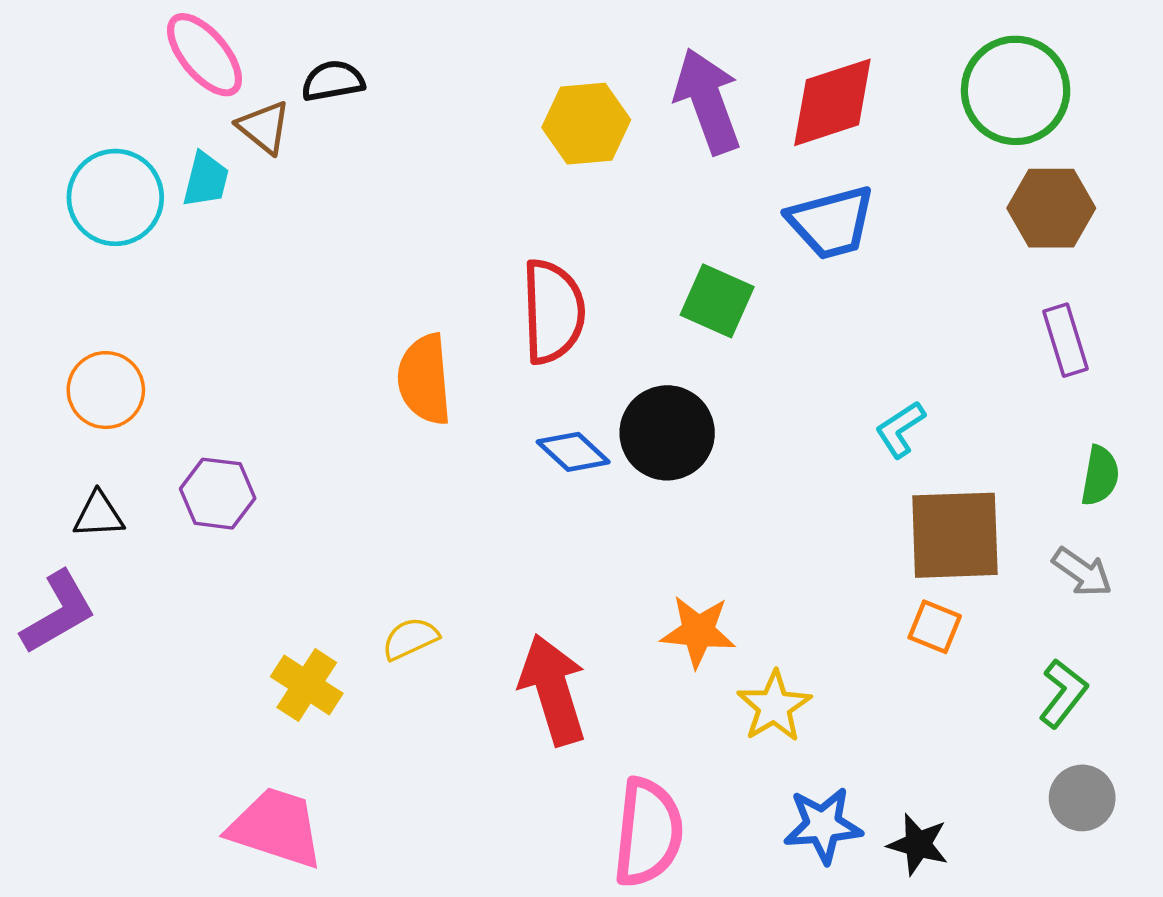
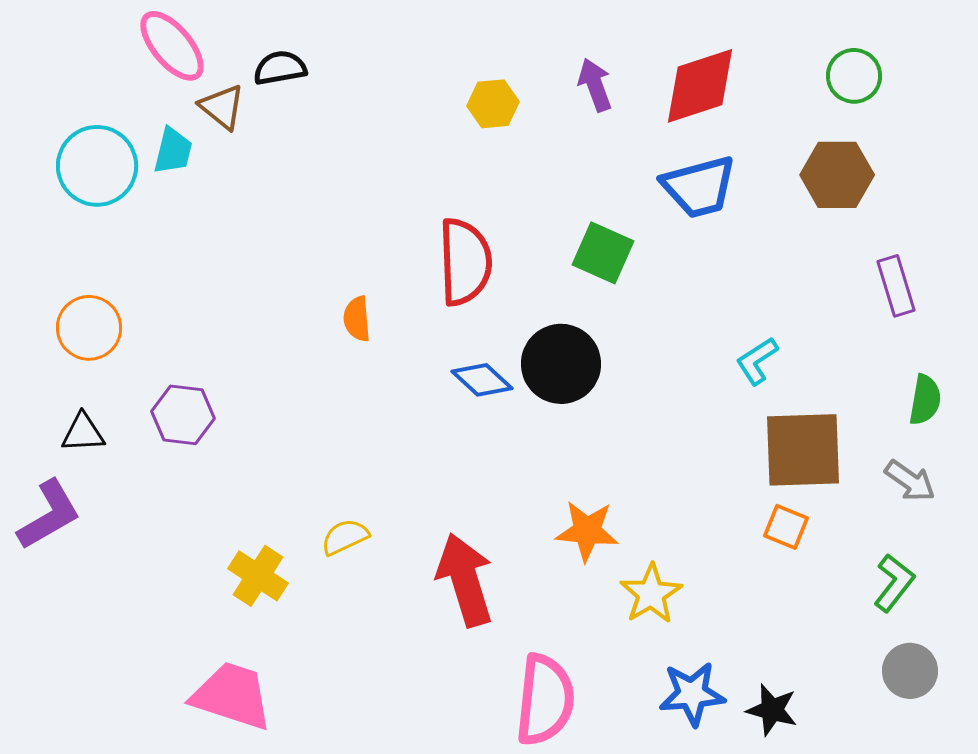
green circle: (1016, 90) -> (854, 76), size x0.6
purple arrow: (708, 101) -> (595, 85), size x0.6
yellow hexagon: (586, 124) -> (493, 104), size x0.7
brown hexagon: (1051, 208) -> (837, 175), moved
orange semicircle: (425, 379) -> (357, 319), size x0.6

